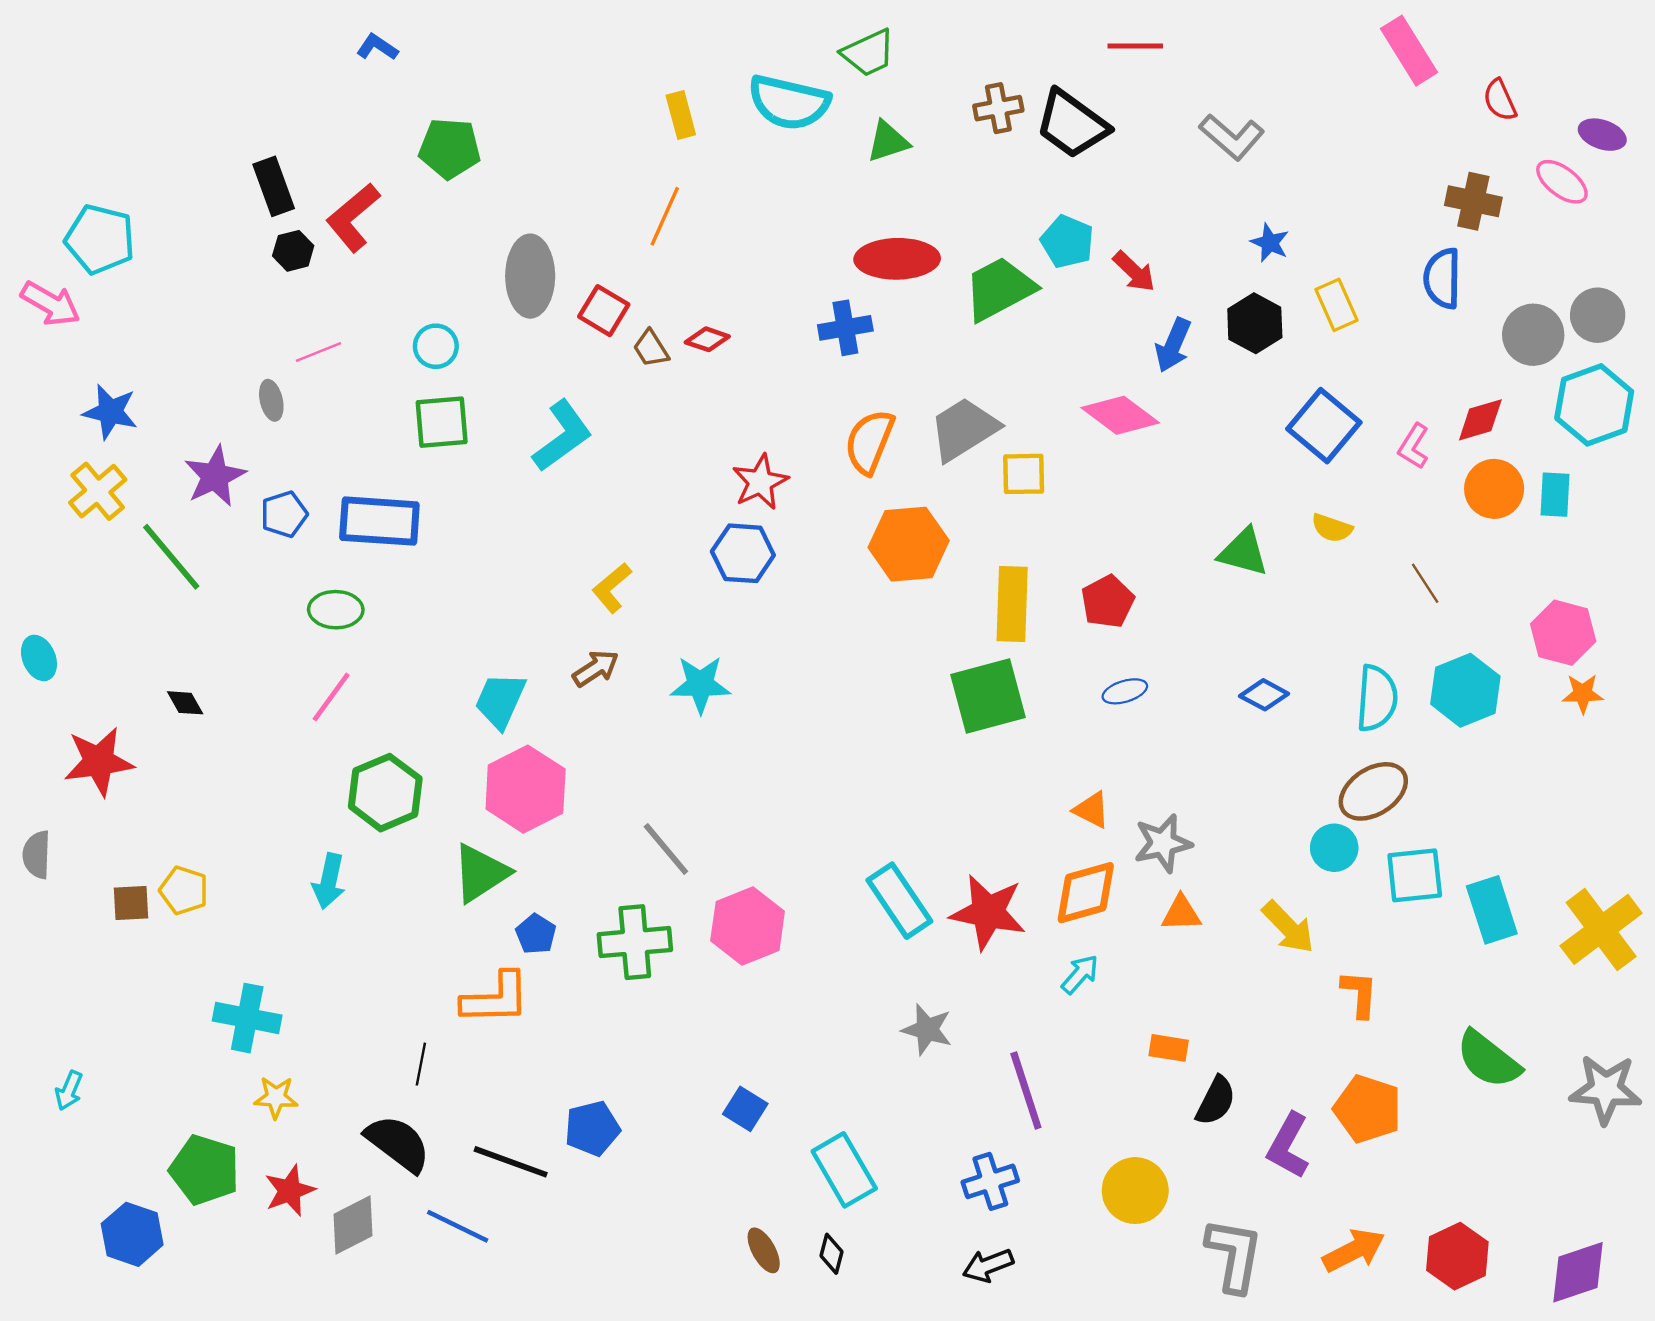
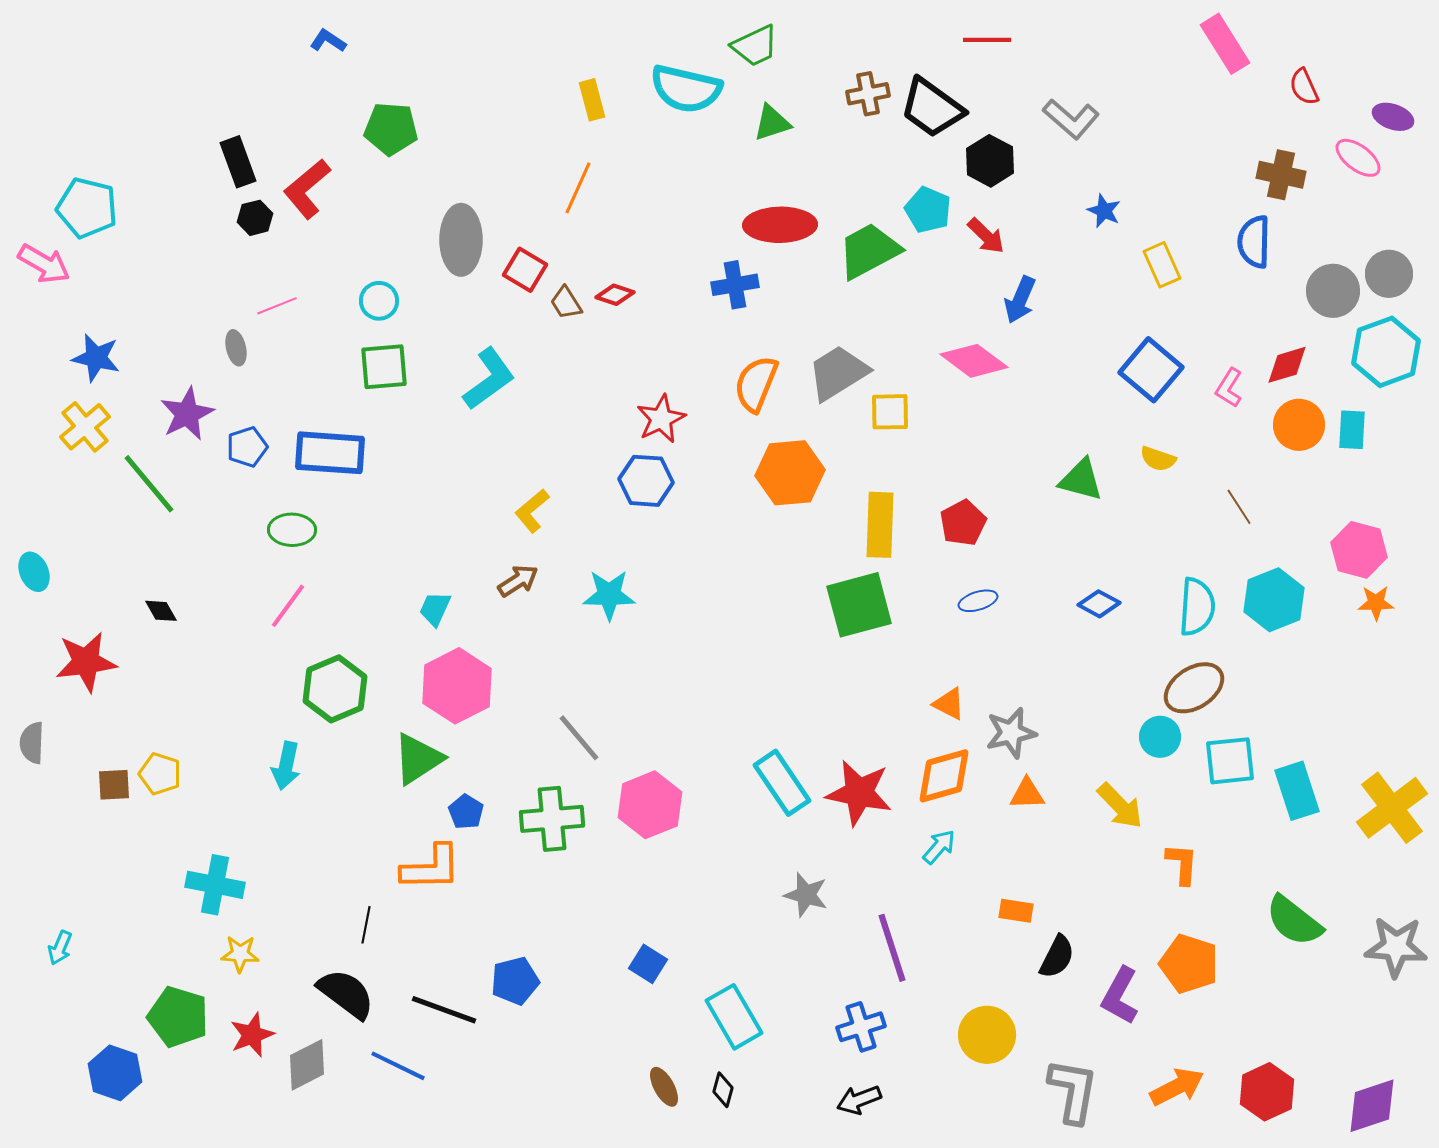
black hexagon: (1255, 323) -> (990, 161), moved
cyan trapezoid: (500, 701) -> (435, 609), size x0.7

